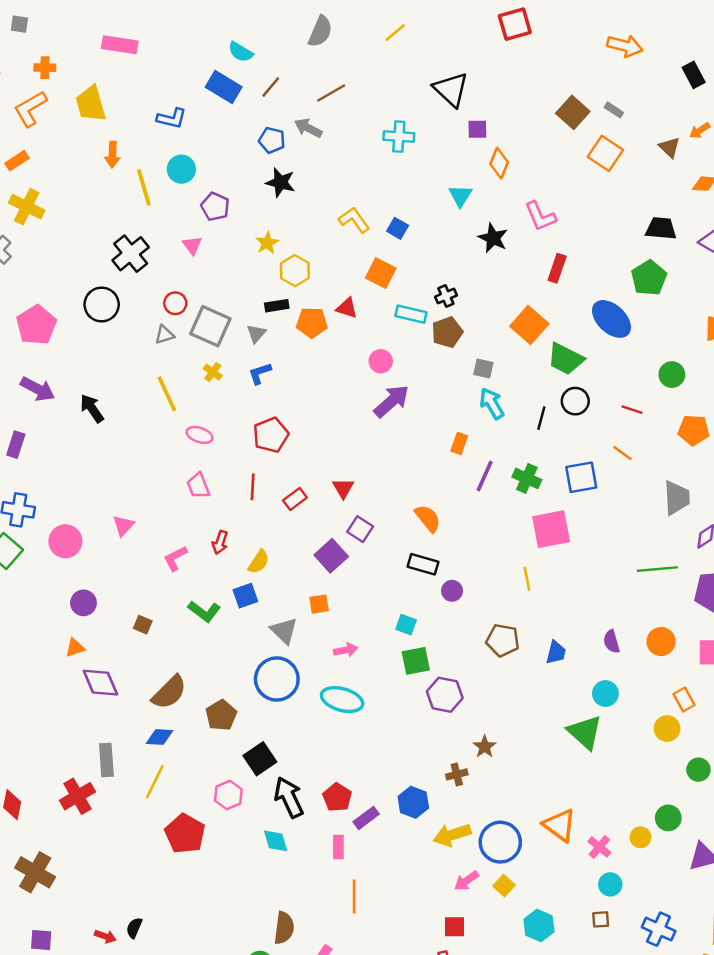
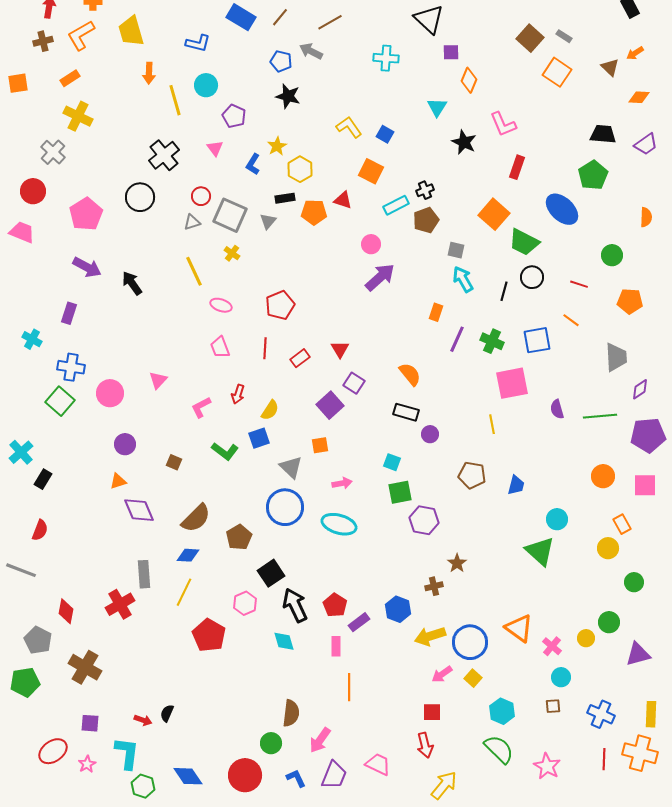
cyan rectangle: (411, 314) -> (396, 205), turned -40
blue L-shape: (260, 373) -> (253, 164), moved, turned -40
purple semicircle: (611, 642) -> (557, 409), moved

